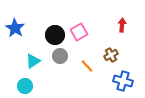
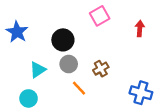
pink square: (79, 32) -> (100, 16), moved
brown cross: (111, 55) -> (101, 69), moved
orange line: (87, 66) -> (79, 88), moved

